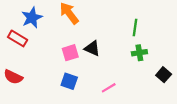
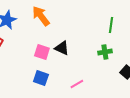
green line: (135, 27) -> (111, 25), moved
pink square: (70, 53) -> (42, 52), turned 35

